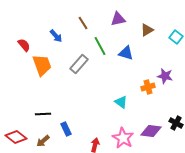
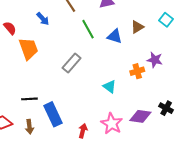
brown triangle: (147, 30) -> (137, 27), moved
gray rectangle: (79, 64) -> (72, 63), moved
blue rectangle: (66, 129) -> (53, 114), size x1.6
brown arrow: (43, 141) -> (29, 127), turned -56

